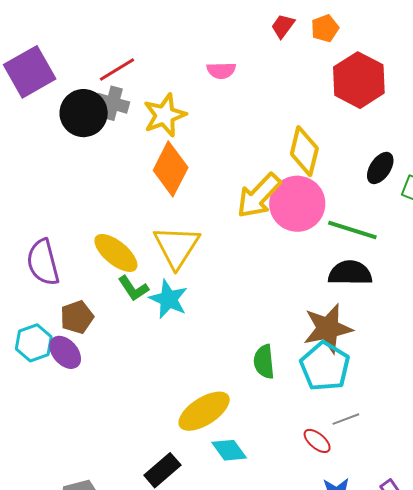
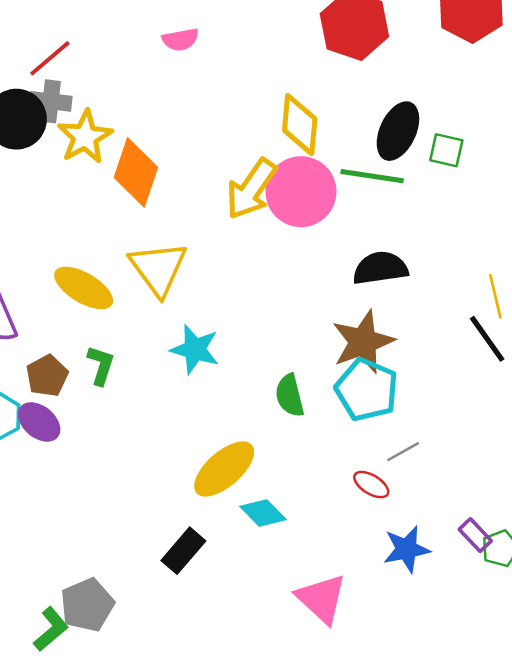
yellow star: (165, 115) -> (85, 137), moved
black ellipse: (380, 168) -> (398, 131), size x1.4
green line: (352, 230) -> (372, 176), moved
green L-shape: (133, 288) -> (101, 365), moved, turned -120
cyan star: (169, 299) -> (195, 349), moved

